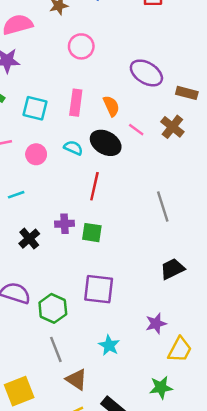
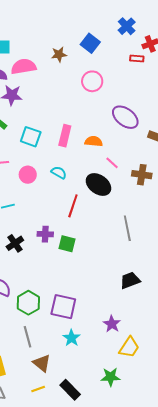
pink circle: (81, 46) -> (92, 81), moved
orange semicircle: (111, 106) -> (94, 141), turned -66
brown cross: (172, 127) -> (142, 175), moved, turned -36
black ellipse: (106, 143) -> (98, 185), moved
purple square: (99, 289) -> (63, 307), moved
purple star: (156, 324) -> (112, 324), turned -30

